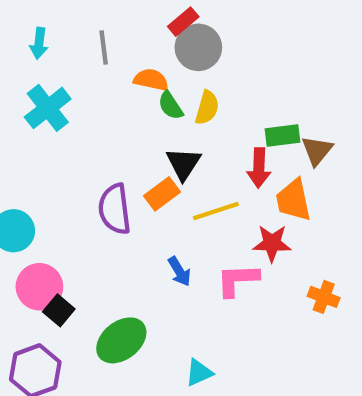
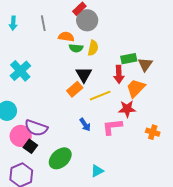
green semicircle: (170, 106) -> (76, 48), turned -48
cyan cross: (48, 108) -> (20, 71), moved
orange trapezoid: (293, 200) -> (136, 88), turned 60
purple semicircle: (115, 209) -> (36, 128), moved, turned -60

